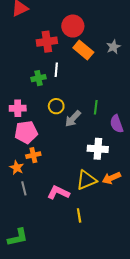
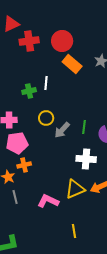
red cross: (47, 42) -> (29, 41), moved
green line: (96, 107) -> (84, 127), moved
yellow line: (79, 215) -> (74, 231), moved

